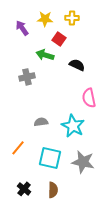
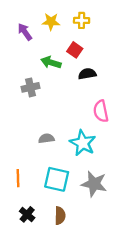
red square: (59, 39) -> (75, 50), moved
black semicircle: (77, 65) -> (87, 74), turned -35
orange line: (18, 148) -> (18, 178), moved, turned -42

